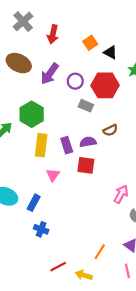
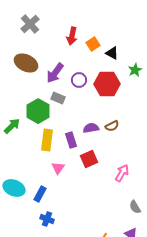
red arrow: (53, 34) -> (72, 36), moved
gray rectangle: (86, 106) -> (58, 98), moved
purple semicircle: (88, 142) -> (91, 128), moved
red square: (86, 165) -> (89, 159), turned -30
pink arrow: (121, 194) -> (122, 173), moved

